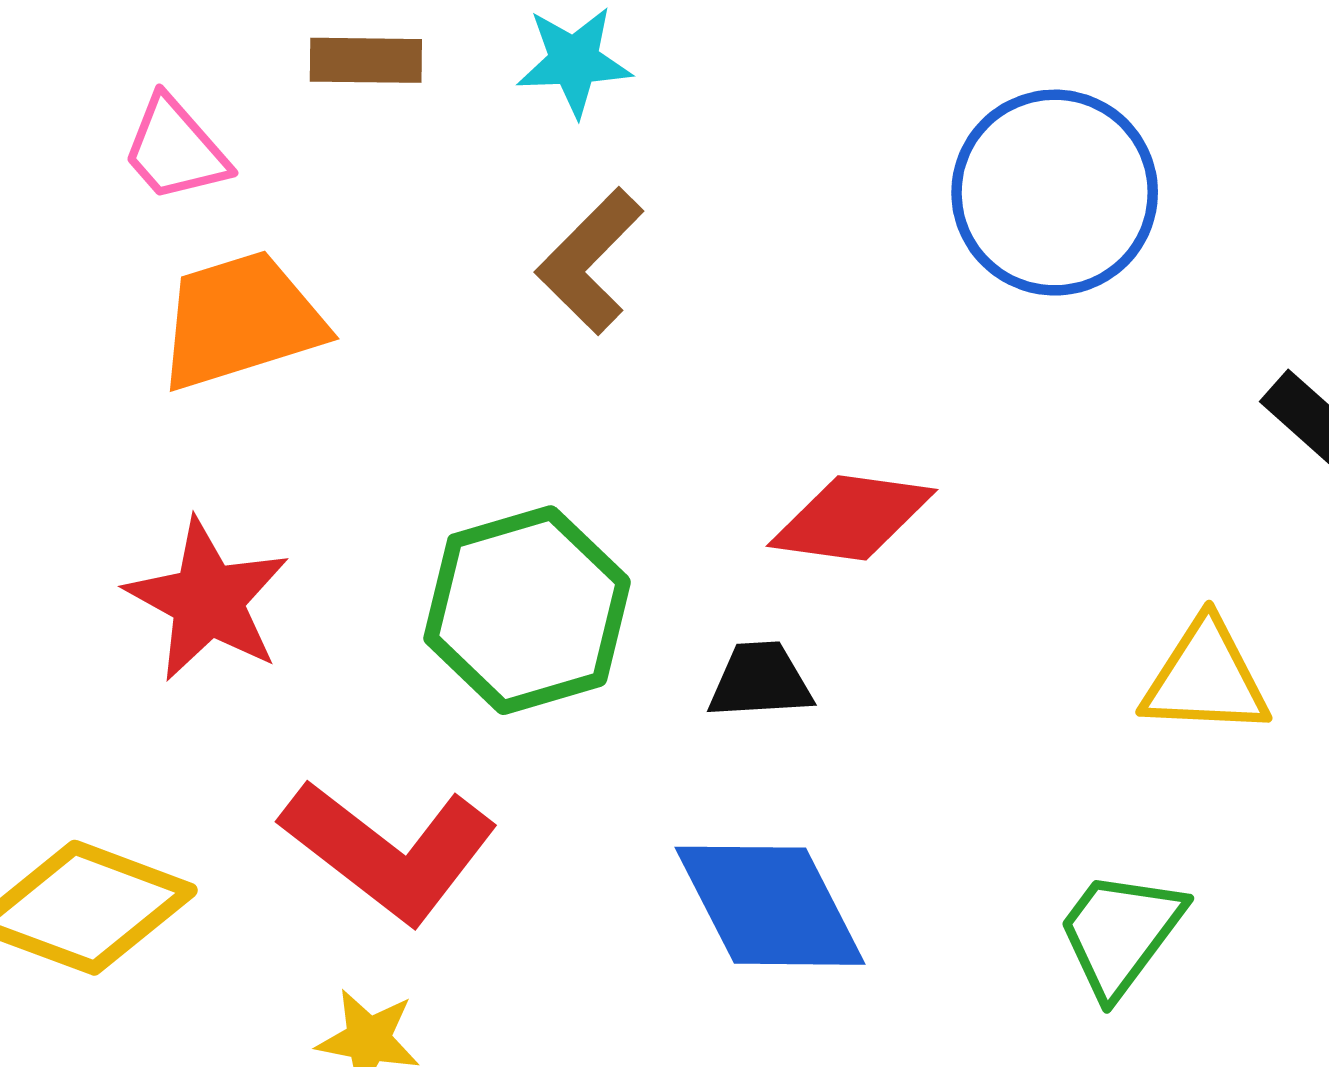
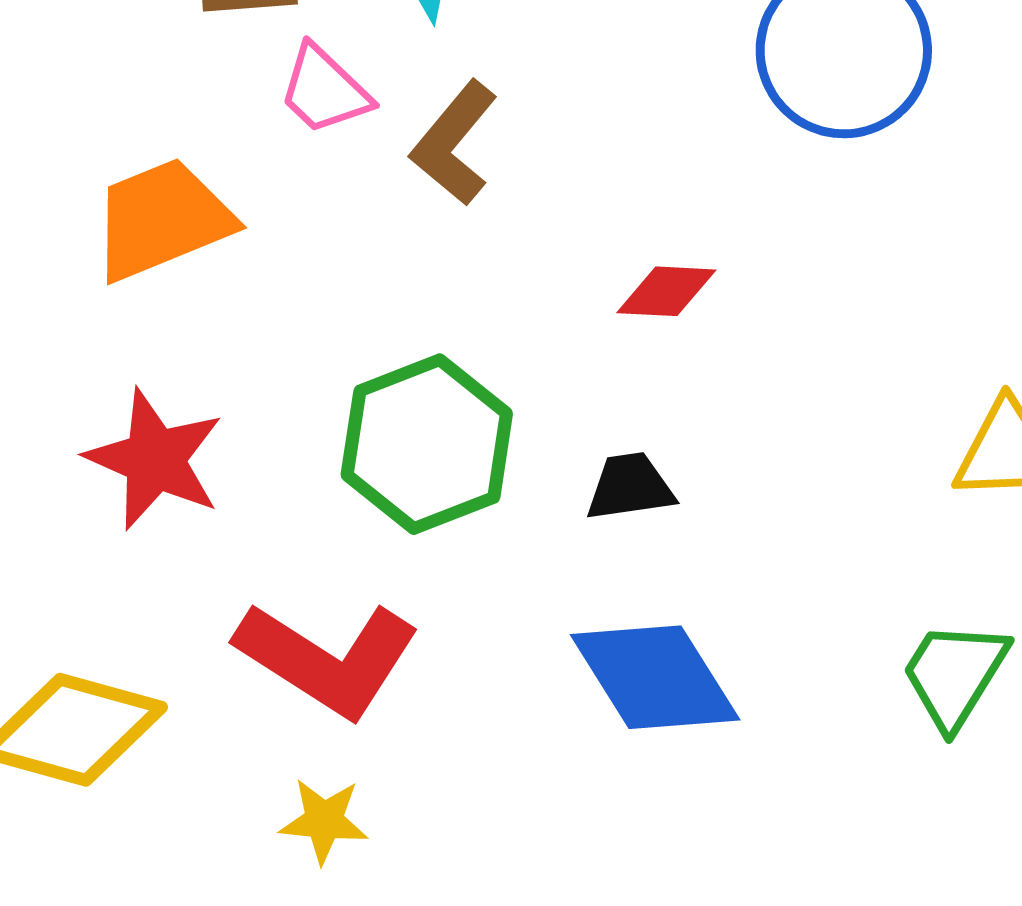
pink trapezoid: (175, 149) -> (324, 90), moved
red diamond: (852, 518) -> (666, 291), moved, size x0.7

